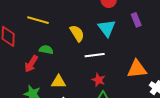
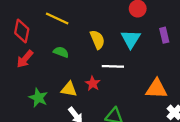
red arrow: (31, 64) -> (25, 59), moved
red star: (99, 80) -> (93, 83), moved

